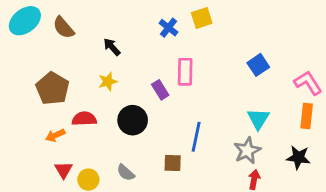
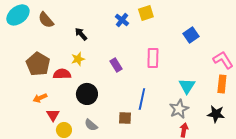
blue square: (258, 65) -> (191, 35), moved
pink rectangle: (185, 72) -> (153, 58), moved
red semicircle: (84, 119) -> (62, 74), moved
black circle: (133, 120) -> (87, 94), moved
red triangle: (64, 170) -> (53, 115), moved

